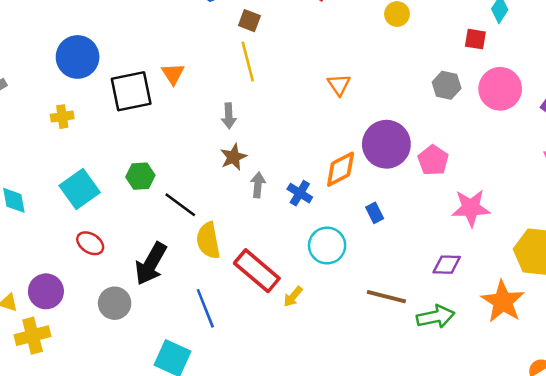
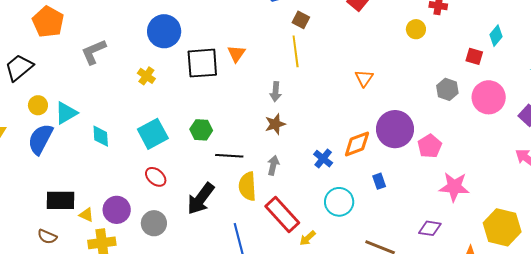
yellow cross: (62, 117) -> (146, 76), turned 36
gray arrow: (258, 185) -> (273, 165), moved
black line: (180, 205) -> (229, 156), turned -40
gray circle: (115, 303) -> (154, 223), moved

